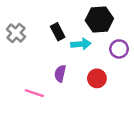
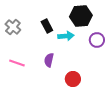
red circle: (97, 78) -> (73, 79), moved
pink line: (34, 93) -> (17, 63), moved

